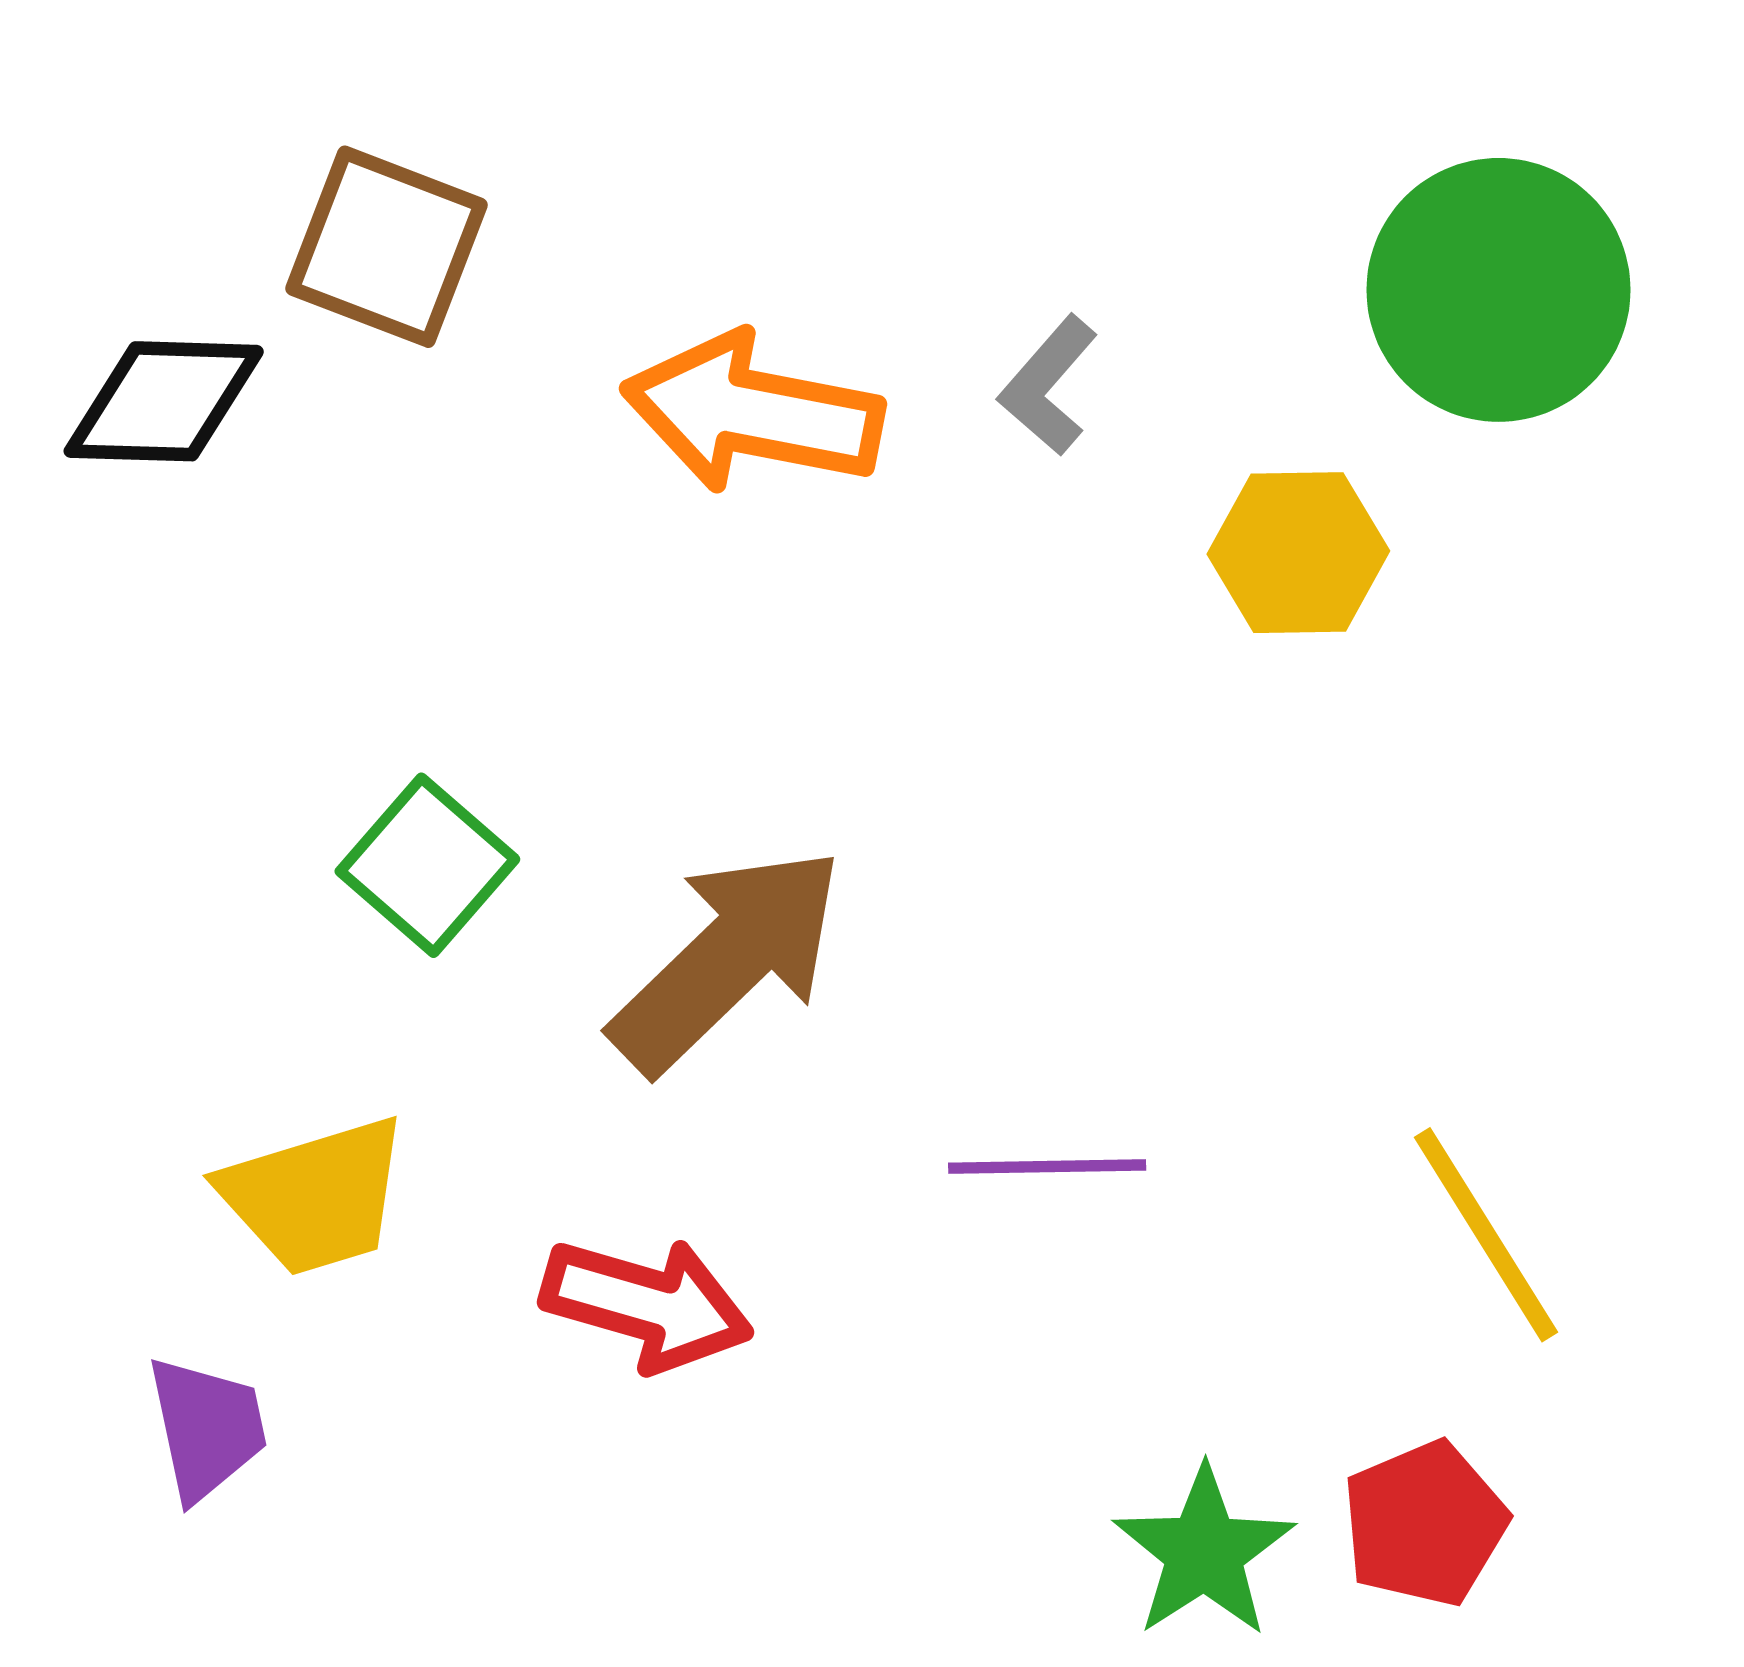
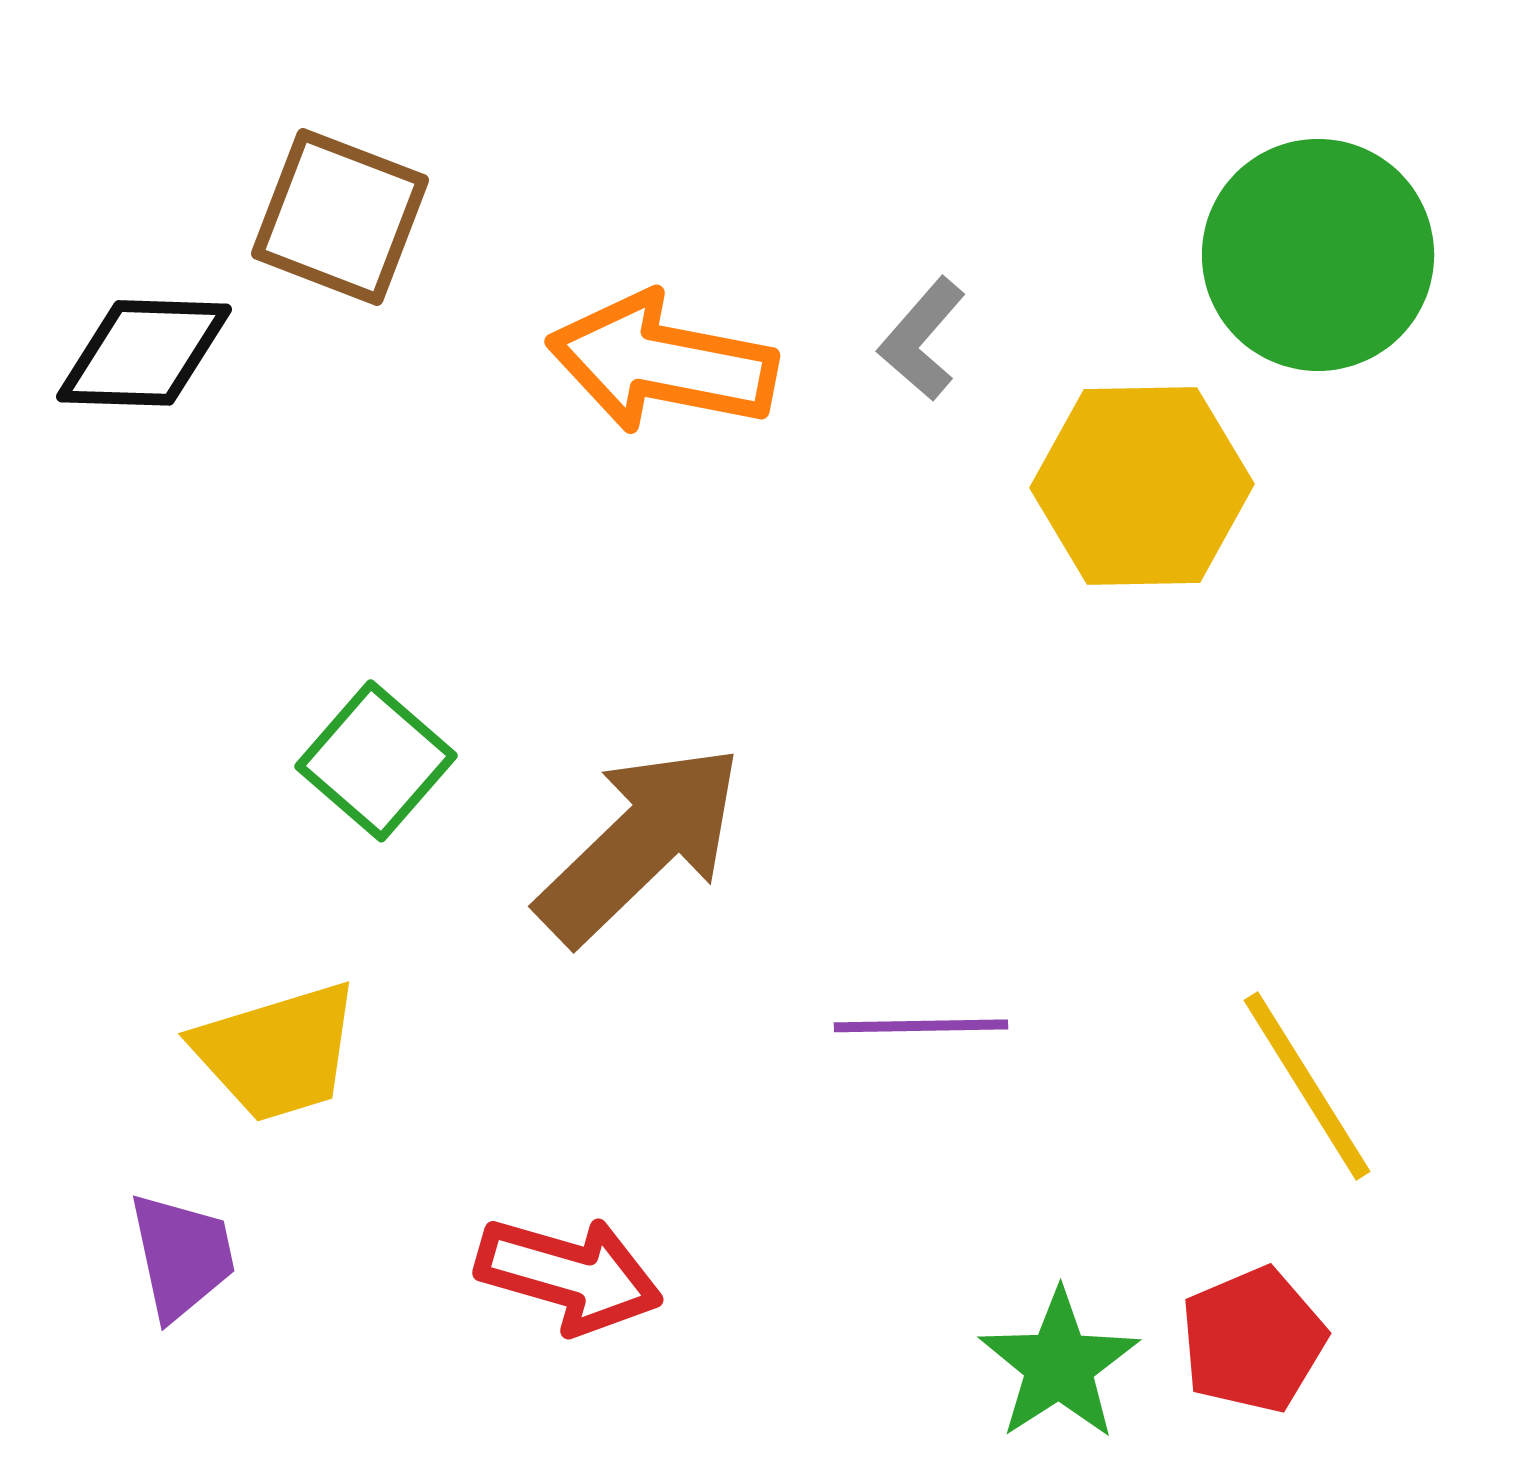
yellow hexagon: (1298, 553) -> (1142, 486), size x1.4
red arrow: (647, 1304) -> (569, 1275), moved

